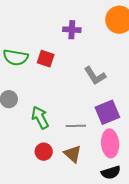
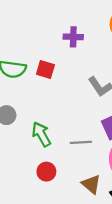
brown triangle: (73, 154) -> (91, 184), moved

